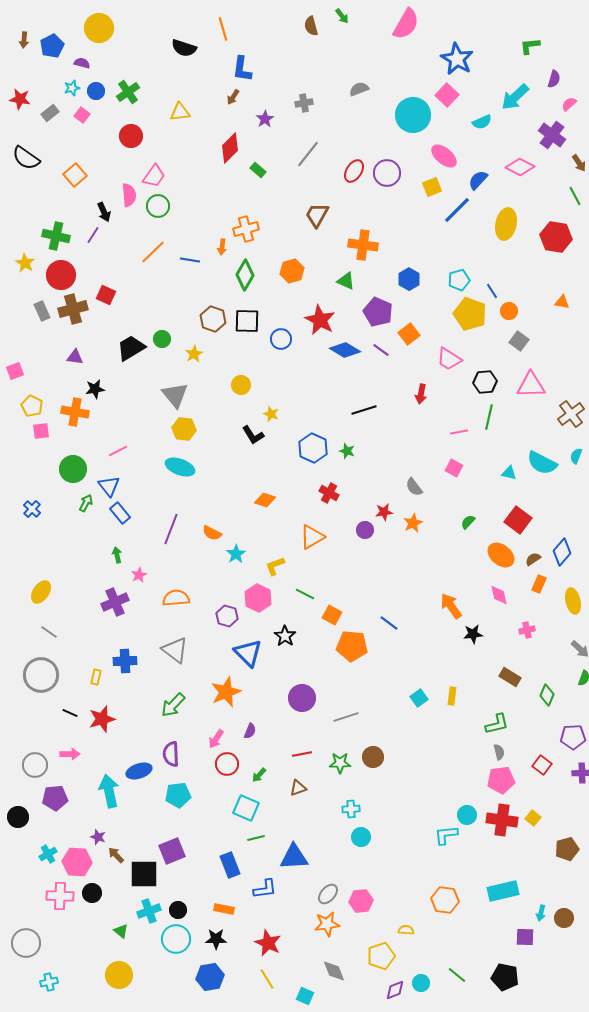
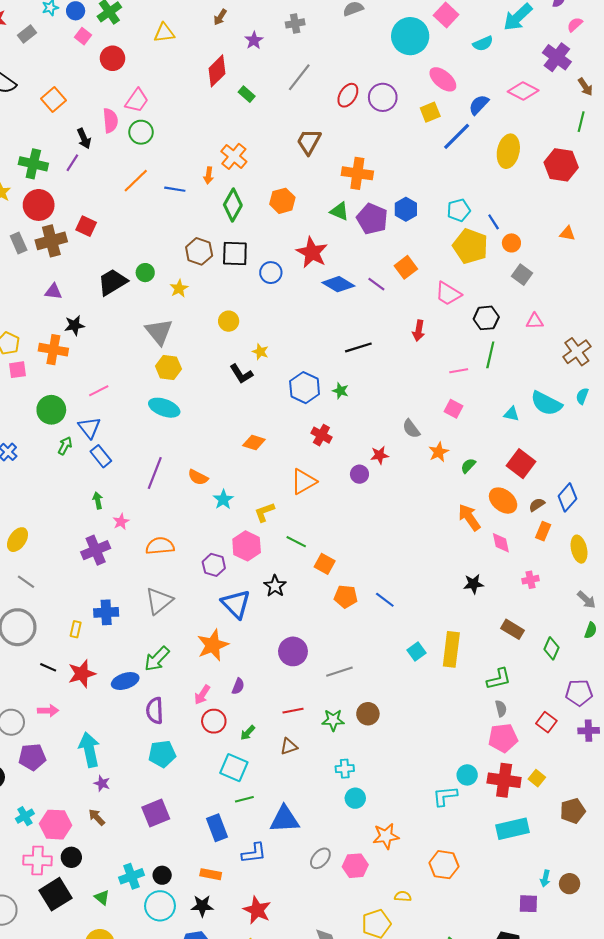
pink square: (82, 115) -> (83, 36), moved
green line: (575, 196) -> (581, 122), turned 42
orange cross: (246, 229) -> (234, 156), turned -35
purple pentagon: (378, 312) -> (372, 219), moved
pink triangle: (531, 385) -> (535, 321), size x0.6
orange star: (413, 523) -> (439, 452), moved
orange arrow: (451, 606) -> (469, 517), moved
blue line: (389, 623) -> (385, 600), moved
orange pentagon: (352, 646) -> (346, 597), size x0.7
gray triangle: (175, 650) -> (159, 601), turned 44
yellow rectangle: (452, 696) -> (451, 649), size x1.8
blue ellipse: (139, 771) -> (125, 681), moved
purple star: (98, 837) -> (102, 783), moved
black square: (144, 874) -> (55, 894), moved, turned -32
cyan rectangle: (503, 891) -> (513, 829), moved
orange star: (327, 924) -> (386, 836), moved

